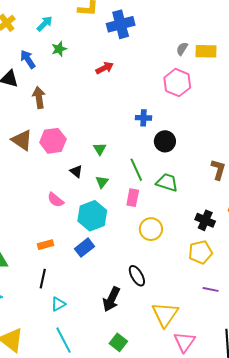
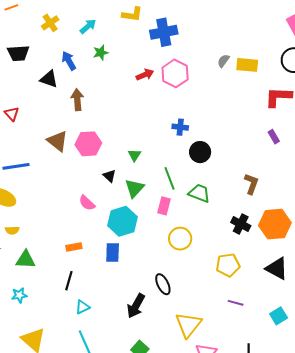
pink hexagon: (177, 83) -> (175, 73), moved
green triangle: (102, 182) -> (134, 188), size x1.5
black cross: (205, 220) -> (241, 224), moved
blue rectangle: (85, 248) -> (113, 253), turned -54

